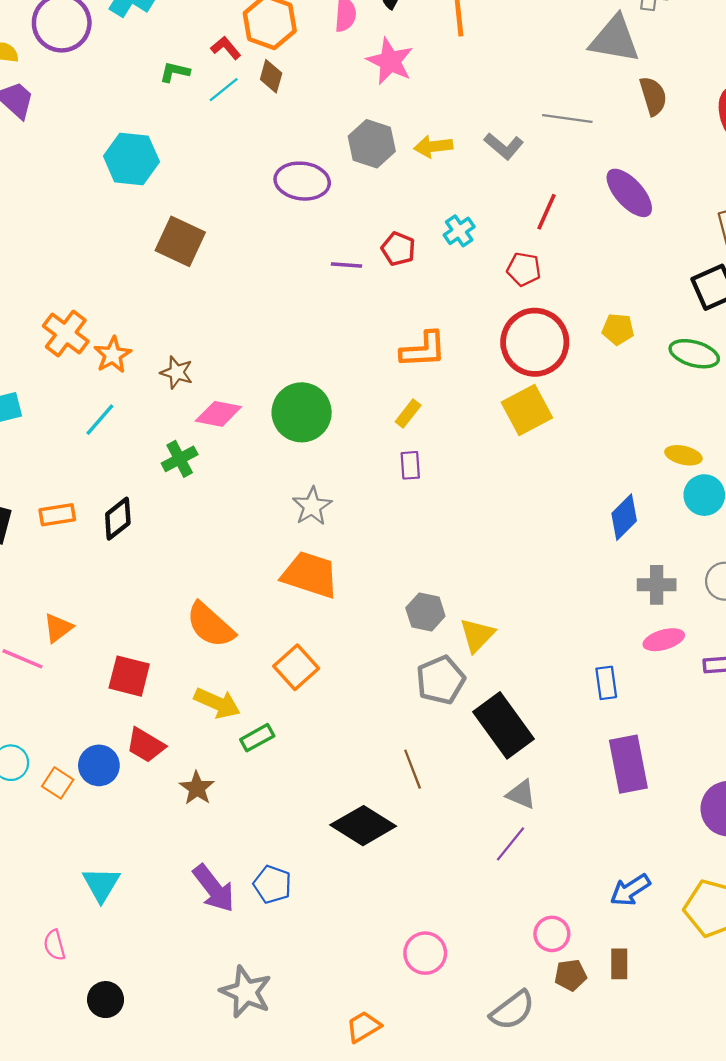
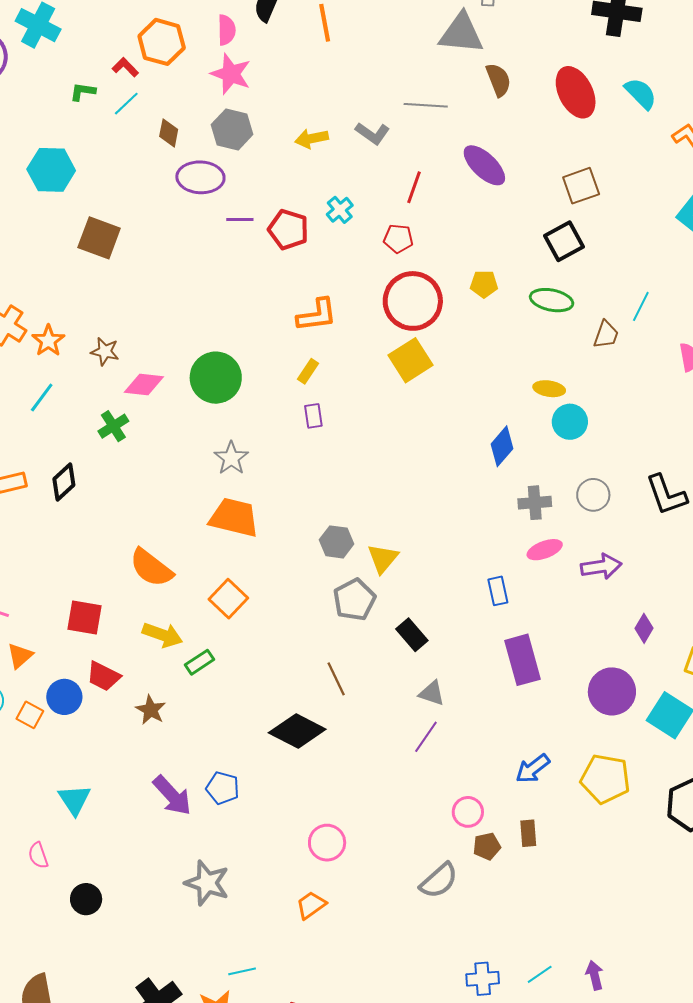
pink star: (390, 61) -> (231, 74), moved
brown diamond: (271, 76) -> (169, 133), moved
gray hexagon: (372, 144) -> (232, 129), moved
red pentagon: (398, 249) -> (288, 230), size x1.4
purple line: (347, 265) -> (240, 219), moved
orange triangle: (58, 628) -> (20, 656), moved
black rectangle: (504, 725) -> (412, 635), size x0.6
pink circle: (425, 953) -> (327, 843), moved

